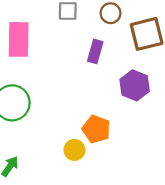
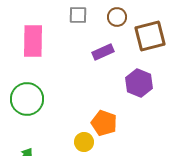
purple rectangle: (95, 51) -> (103, 52), turned 50

